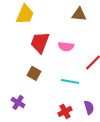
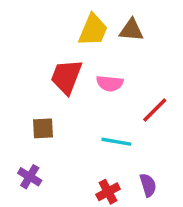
yellow trapezoid: (25, 14) -> (93, 30), moved
brown square: (34, 73) -> (43, 128), moved, turned -32

